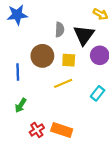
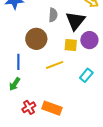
yellow square: (69, 60) -> (71, 45), moved
blue line: (18, 72) -> (18, 62), moved

